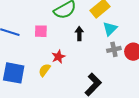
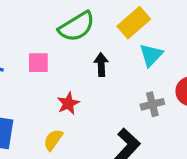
gray cross: (114, 49) -> (152, 104), moved
yellow semicircle: (45, 70) -> (53, 140), moved

